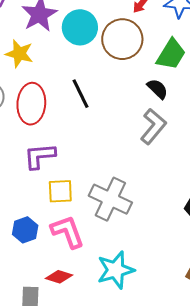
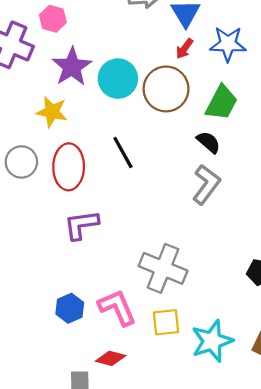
yellow square: (60, 191) -> (166, 322), moved
cyan star: (116, 270) -> (212, 341), moved

